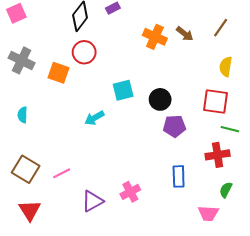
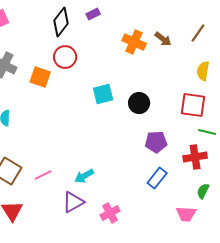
cyan arrow: (94, 118) -> (84, 176), moved
purple pentagon: (174, 126) -> (156, 142), moved
blue rectangle: (179, 176) -> (157, 178), turned 40
pink cross: (130, 192) -> (110, 213), moved

